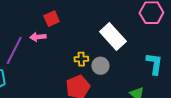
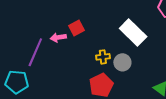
red square: (52, 19) -> (77, 28), moved

